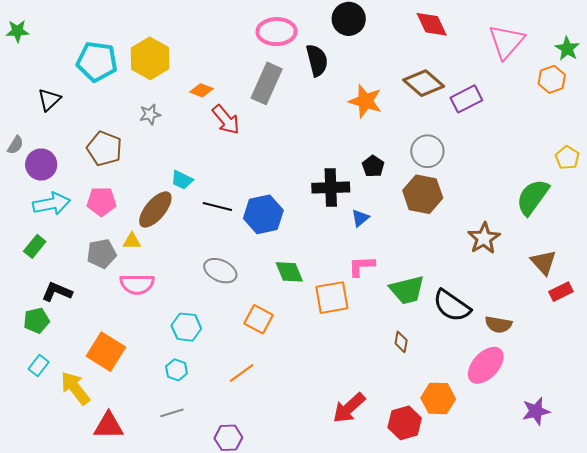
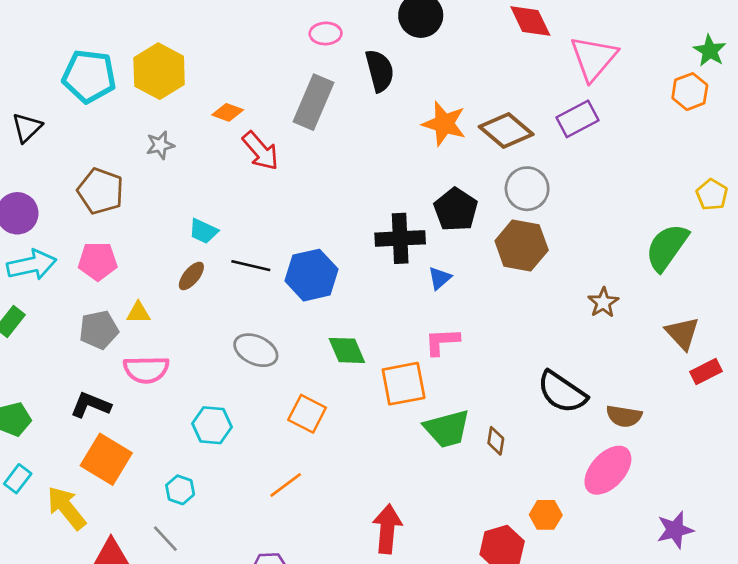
pink ellipse: (276, 32) -> (326, 33), size x0.6
pink triangle: (506, 42) -> (594, 58), moved
brown diamond: (424, 83) -> (506, 131), moved
black pentagon: (373, 166) -> (456, 210), size x1.5
brown ellipse: (155, 209) -> (191, 276), moved, size x0.6
brown star: (484, 238) -> (603, 303), size x0.7
green trapezoid: (407, 290) -> (447, 429), moved
black L-shape: (57, 292) -> (91, 405), moved
cyan hexagon: (177, 370) -> (180, 490), moved
orange hexagon: (438, 398) -> (546, 515), size x0.7
red arrow: (349, 408) -> (387, 529), moved, turned 138
gray line: (172, 413) -> (165, 539), moved, turned 65

